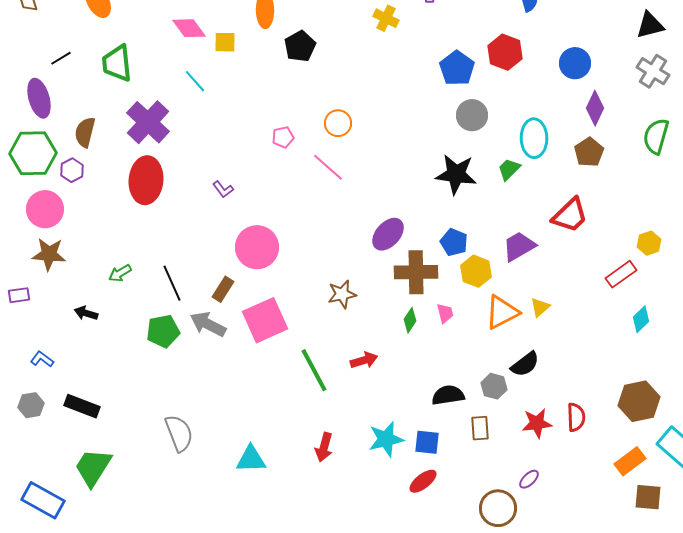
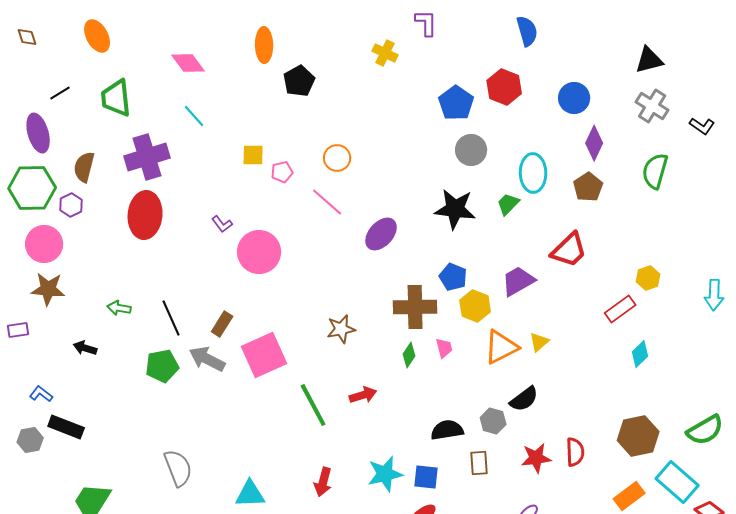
yellow square: (225, 42) -> (253, 155), moved
purple cross: (148, 122) -> (147, 157), turned 30
purple ellipse: (388, 234) -> (381, 234), moved
pink circle: (257, 247) -> (259, 252), moved
green arrow: (120, 273) -> (119, 308), turned 40
black rectangle: (82, 406) -> (66, 427), moved

